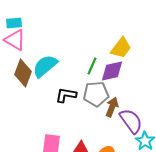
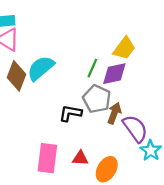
gray pentagon: (96, 94) -> (97, 99), turned 30
black L-shape: (66, 95) -> (70, 113), moved

